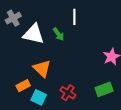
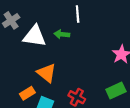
green arrow: (59, 34) -> (62, 34), turned 136

